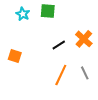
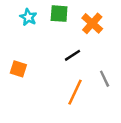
orange cross: (84, 39) -> (92, 23), moved
gray line: (85, 73) -> (105, 79), moved

